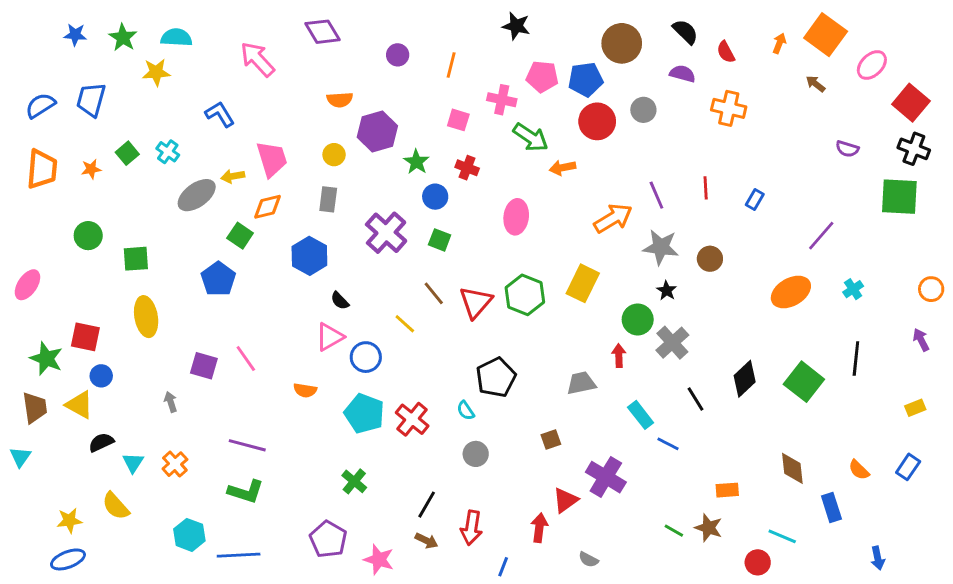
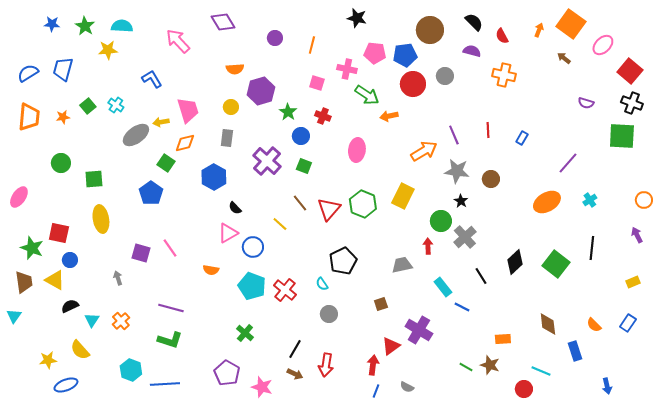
blue ellipse: (68, 559) -> (66, 385), moved
blue line: (503, 567) -> (376, 391), moved

